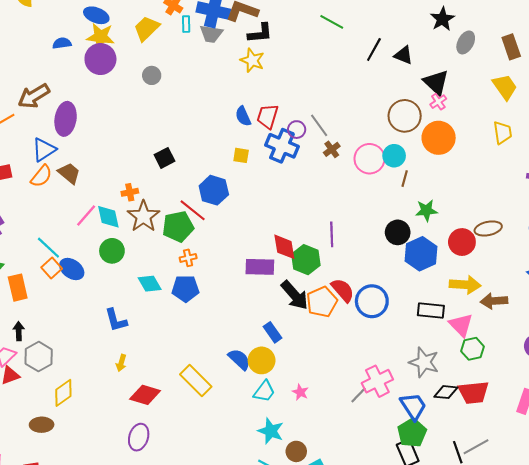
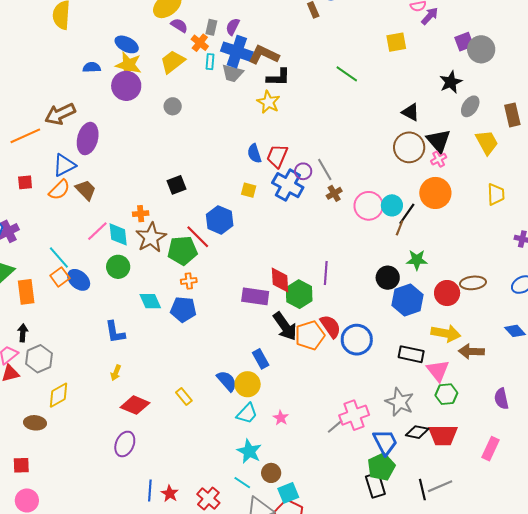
black line: (374, 50) -> (407, 214), moved
yellow trapezoid: (505, 87) -> (487, 142), moved
brown circle: (405, 116) -> (409, 147), moved
yellow rectangle: (196, 380) -> (184, 397), size x0.6

